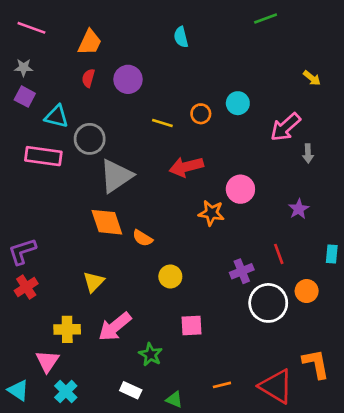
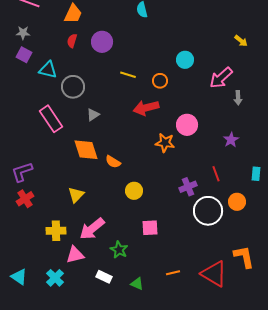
orange circle: (201, 114) -> (160, 81), moved
pink rectangle: (43, 156) -> (51, 119), moved, turned 48
gray triangle: (116, 176) -> (93, 115), size x0.5
pink triangle: (47, 361) -> (75, 255), moved, turned 42

